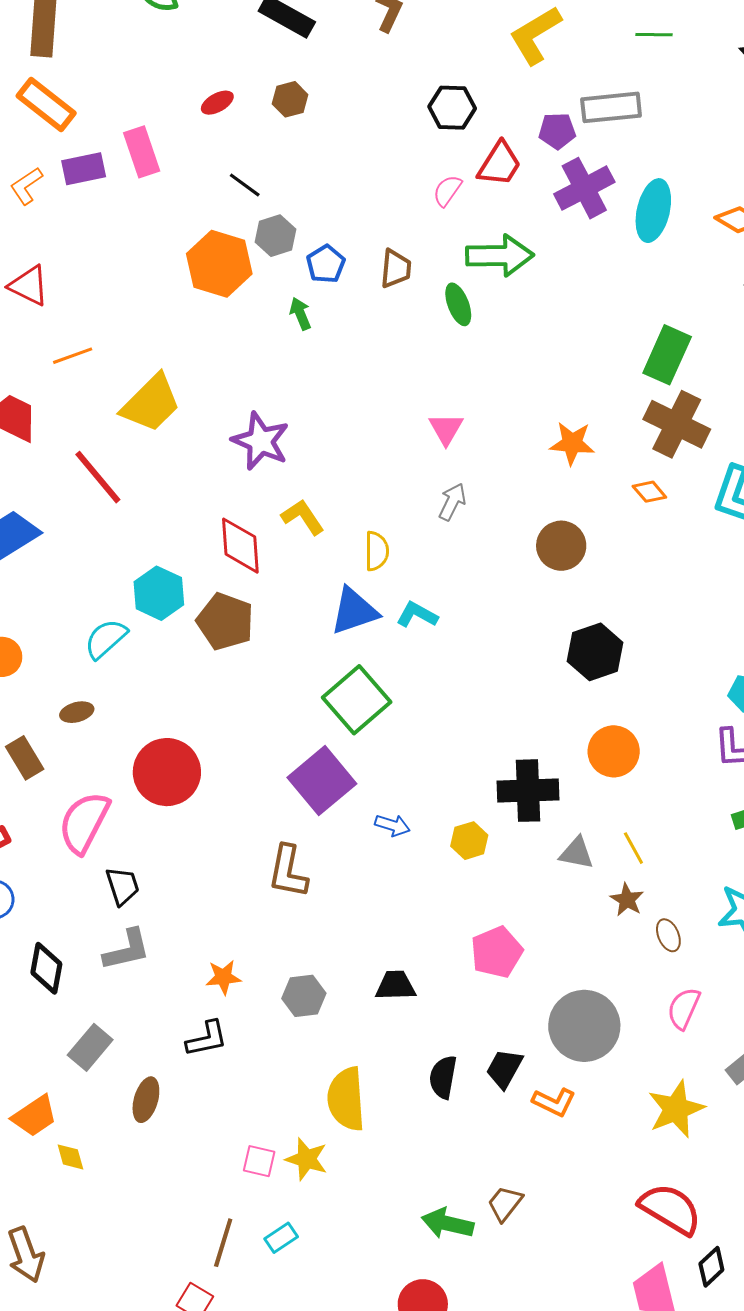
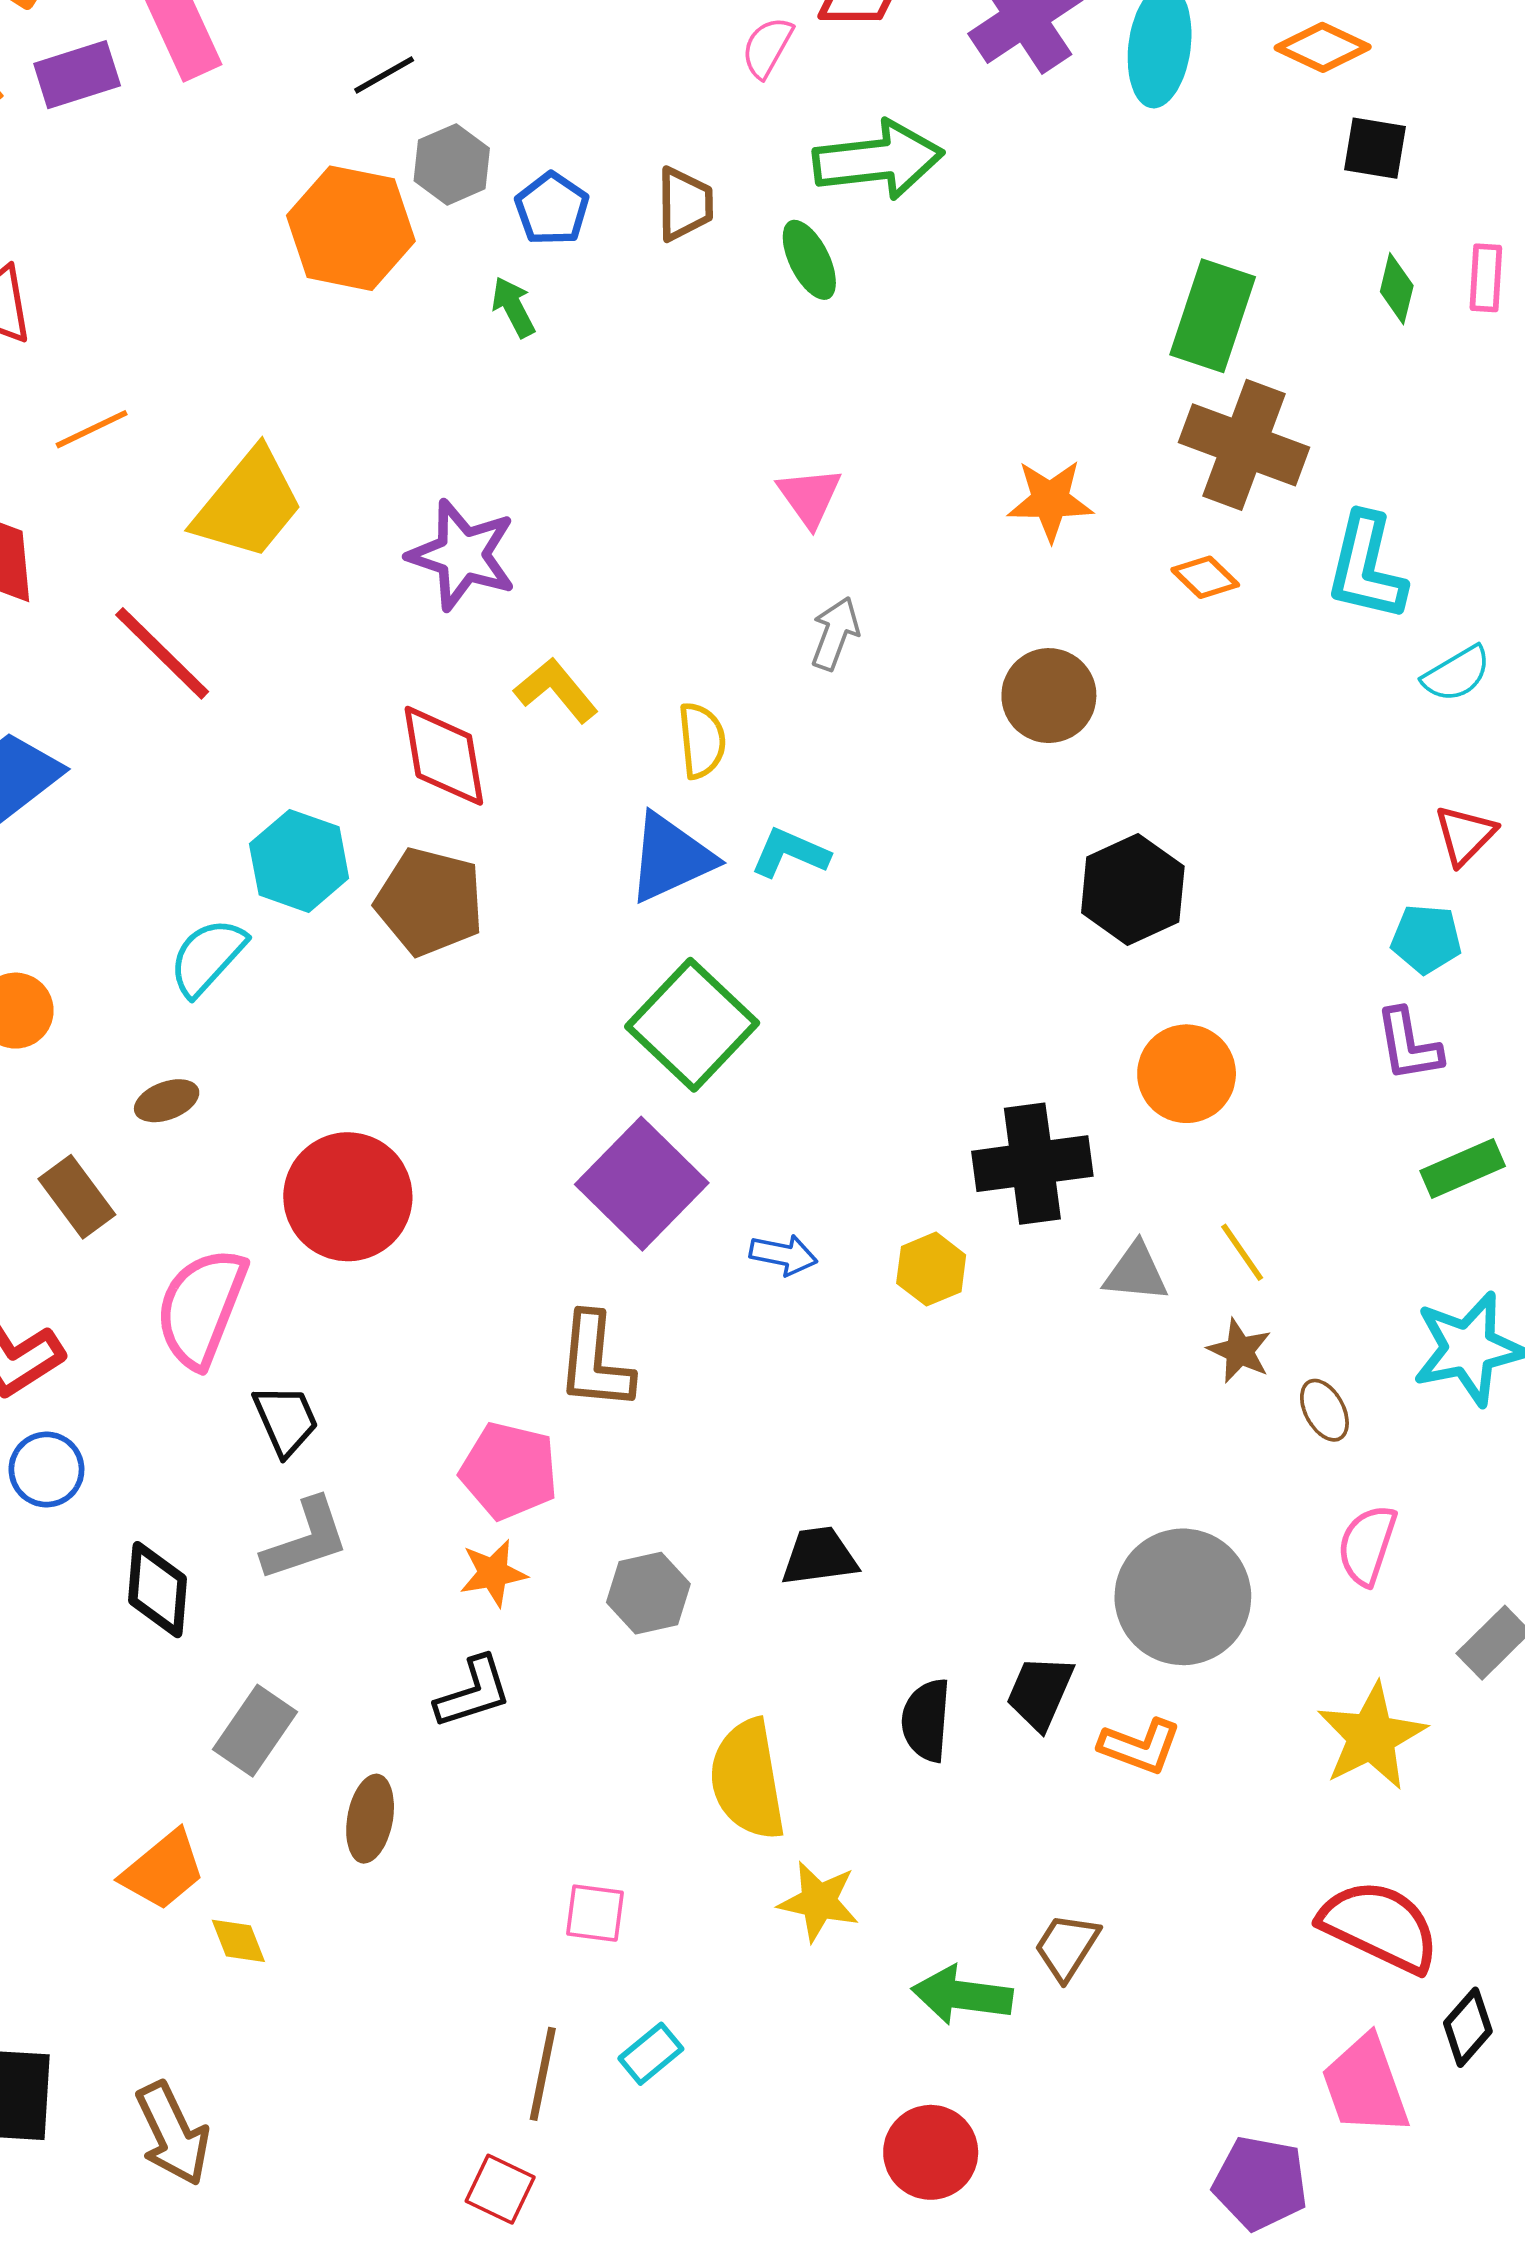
black line: (245, 185) -> (384, 75), turned -60
pink pentagon: (497, 952) -> (509, 1471), moved, turned -30
yellow star: (307, 1159) -> (819, 1901), moved

